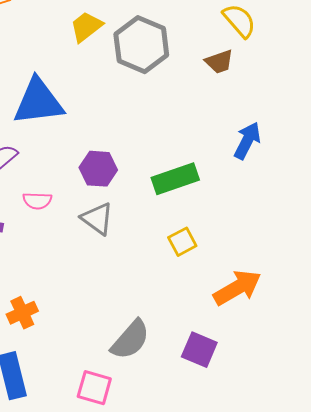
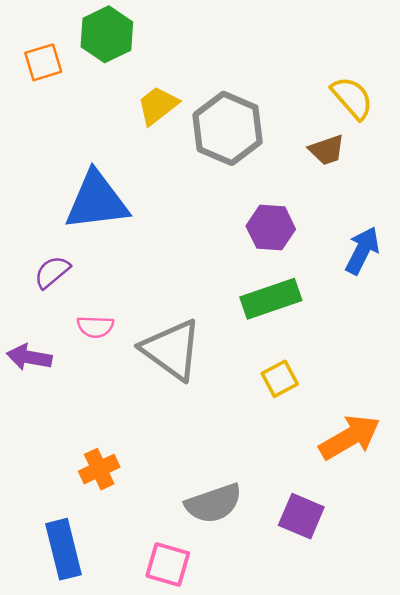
purple hexagon: (98, 169) -> (271, 228), moved
gray triangle: (97, 219) -> (172, 350), size x1.5
orange cross: (22, 313) -> (99, 469), moved
gray semicircle: (130, 340) -> (214, 503), turned 30

